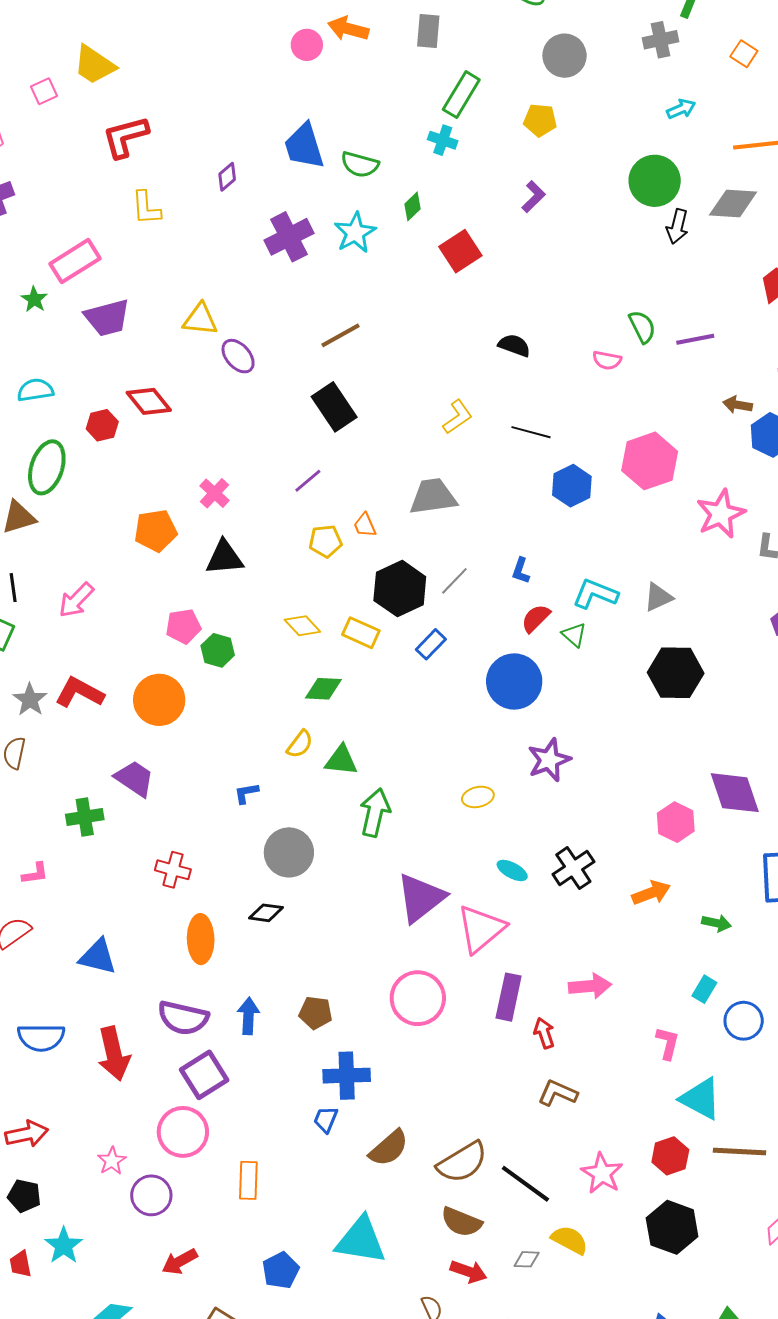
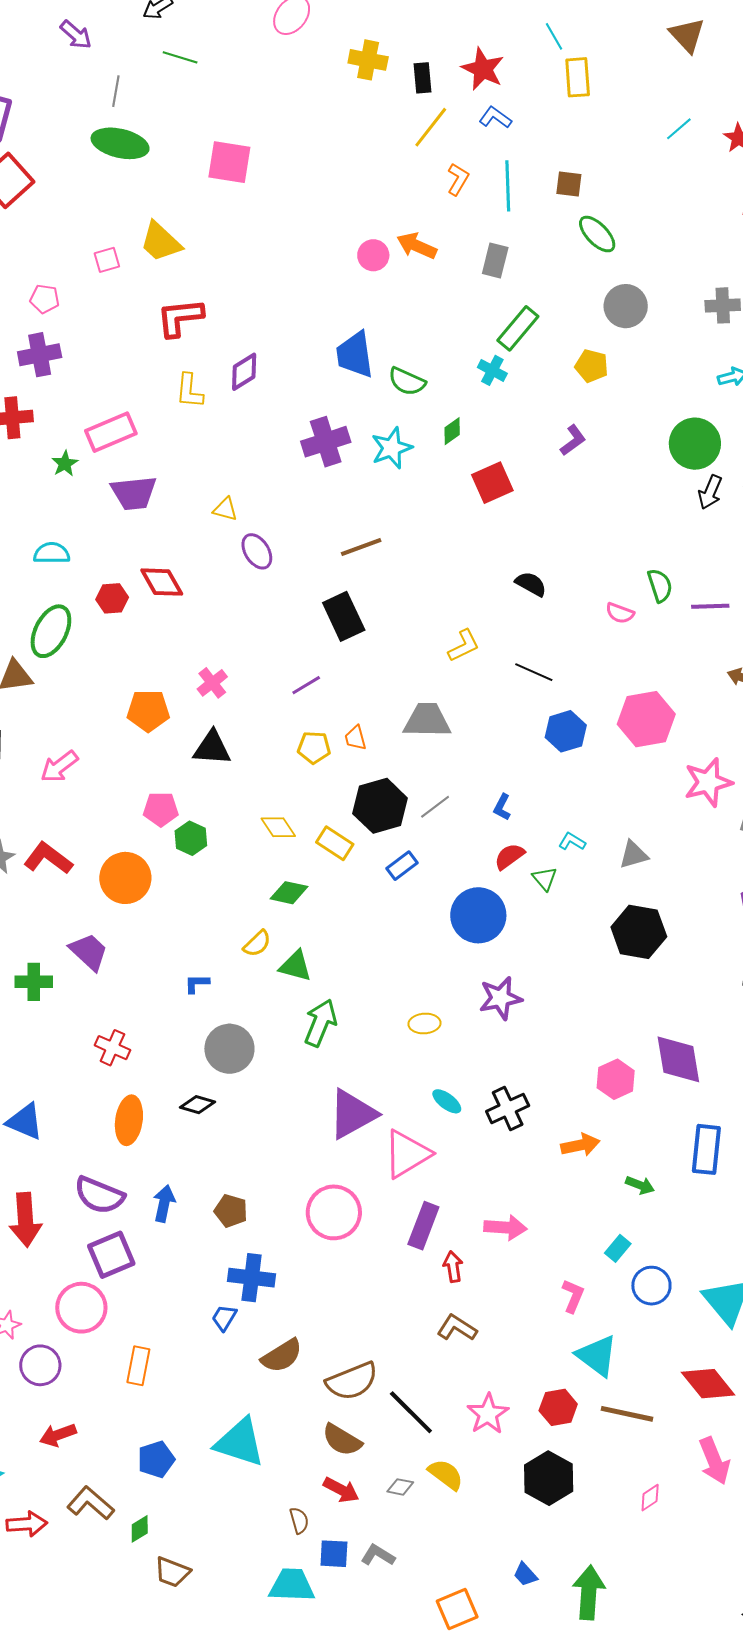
purple diamond: (227, 177) -> (244, 372), moved, size x1.4
yellow triangle: (200, 319) -> (225, 509), size x0.7
cyan L-shape: (595, 594) -> (572, 842), size x0.6

